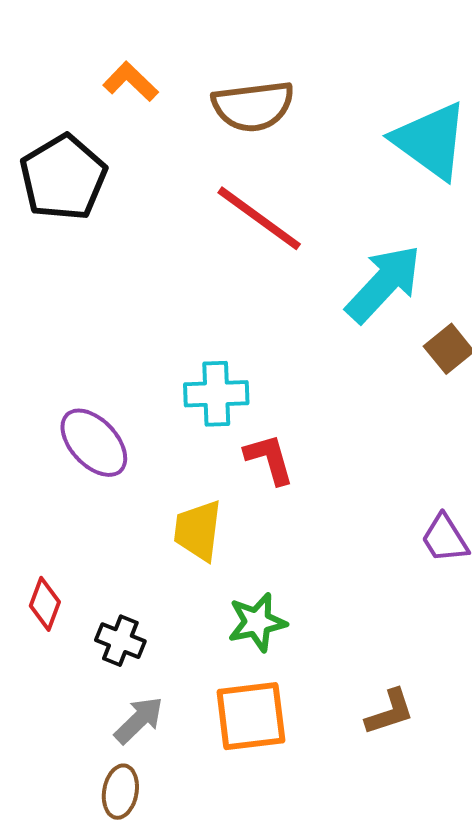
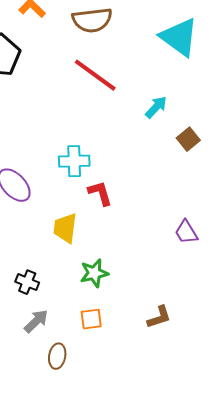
cyan arrow: (384, 284) -> (156, 107), size x0.6
orange square: (251, 716) -> (91, 319), size x0.6
brown ellipse: (120, 792) -> (57, 356), moved

